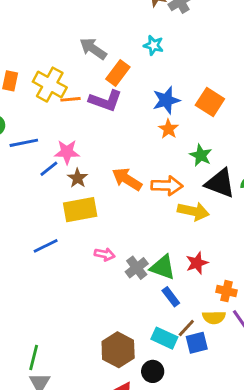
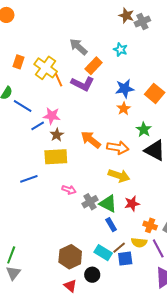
orange line: (70, 99) -> (59, 80), turned 64
blue line: (24, 143) -> (23, 106), turned 36
yellow arrow: (193, 211) -> (119, 176), moved

